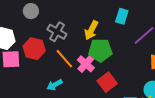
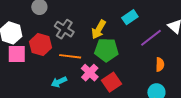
cyan rectangle: (122, 16) -> (130, 17), turned 35
orange line: (64, 59) -> (70, 56), turned -45
pink cross: (86, 64) -> (90, 73), moved

